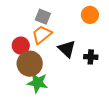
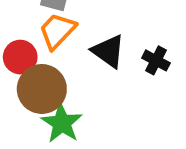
black cross: (91, 57) -> (156, 60), turned 32
green star: (38, 83) -> (62, 123), turned 30

